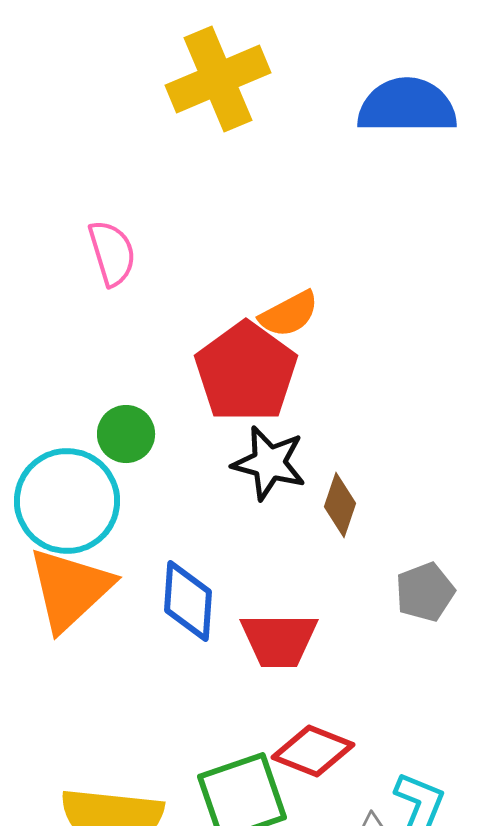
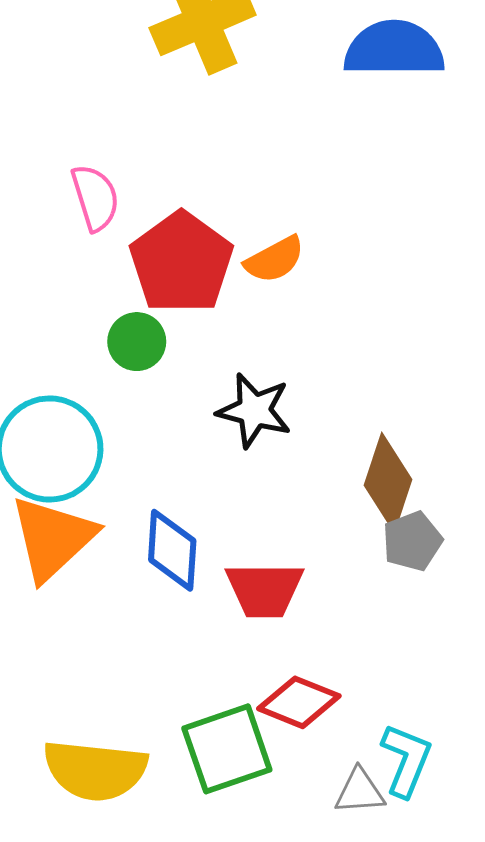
red pentagon: (246, 372) -> (181, 263), moved
green circle: (126, 434) -> (137, 342), moved
brown diamond: (340, 505) -> (388, 482), moved, size x1.5

